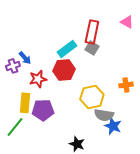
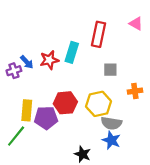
gray square: (92, 48) -> (110, 70), moved, turned -32
cyan rectangle: (67, 49) -> (72, 52), turned -36
red hexagon: (64, 70) -> (65, 103), moved
red star: (38, 79) -> (49, 60), moved
blue star: (113, 126) -> (111, 140), moved

